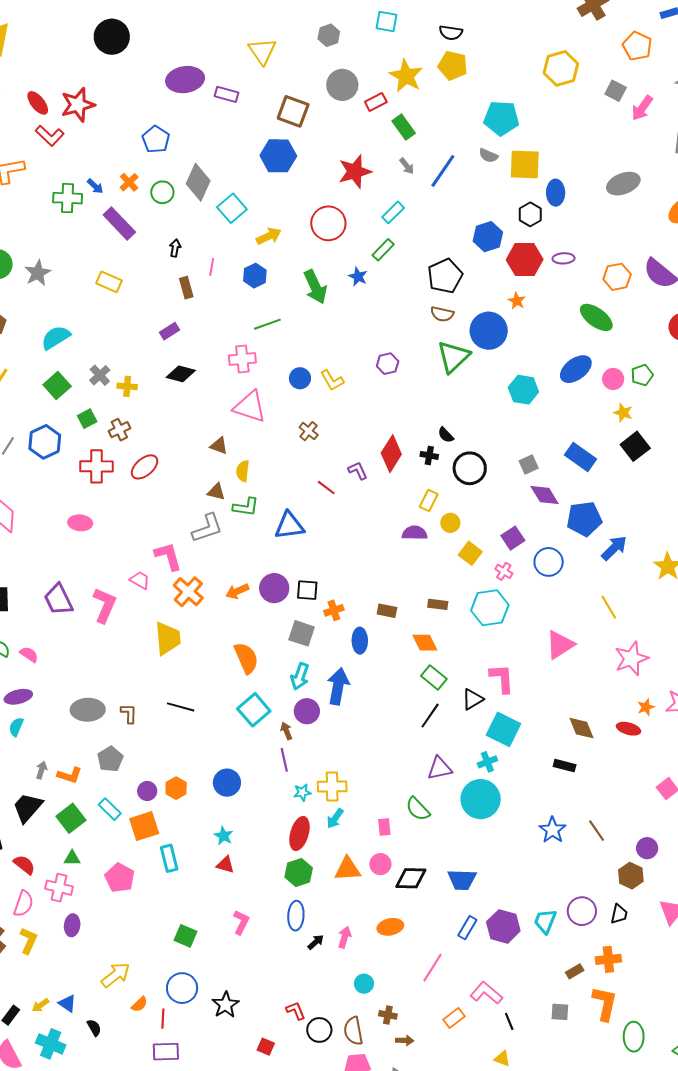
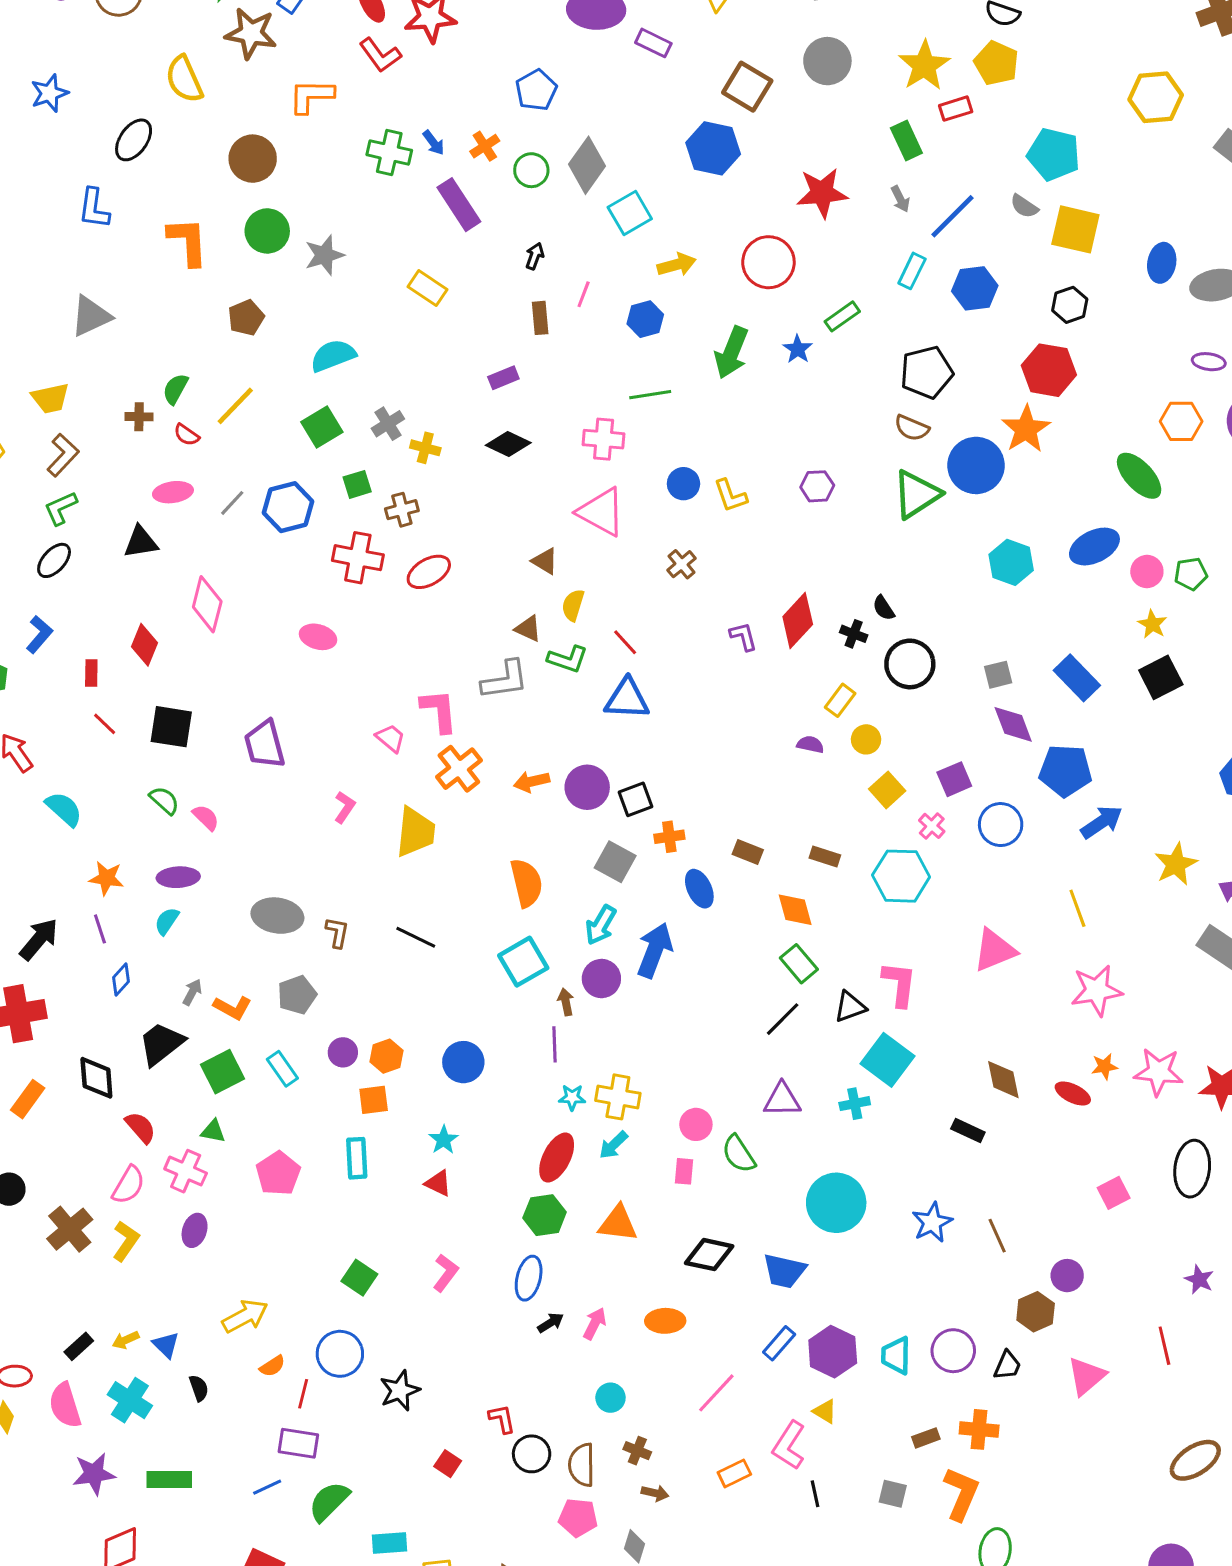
red rectangle: (376, 102) -> (956, 109), moved
blue ellipse: (556, 193) -> (1162, 263), moved
cyan rectangle: (393, 212) -> (912, 271), moved, turned -30
blue hexagon: (488, 237) -> (975, 288), moved
purple ellipse: (564, 258) -> (1209, 362), moved
green arrow: (315, 287) -> (731, 352), turned 36
orange star: (517, 301) -> (1026, 429), size x1.8
red line: (326, 488) -> (625, 642), moved
purple semicircle: (415, 533) -> (810, 744), size x0.7
black square: (307, 590) -> (636, 799), turned -35
pink L-shape: (105, 605) -> (345, 807), moved, size x0.6
blue ellipse: (360, 641) -> (699, 889), turned -35
cyan circle: (481, 799) -> (836, 1203), moved
orange square: (144, 826) -> (374, 1100), moved, size x0.7
pink circle: (380, 864) -> (696, 1124), moved
cyan trapezoid: (545, 921) -> (896, 1355), turned -32
pink L-shape: (486, 993) -> (789, 1445), turned -108
yellow triangle: (502, 1059) -> (825, 1411), moved

